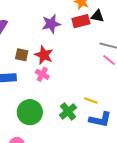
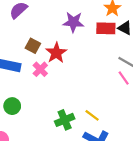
pink cross: (42, 74) -> (40, 69), moved
green circle: (30, 112) -> (12, 106), moved, size x0.6

